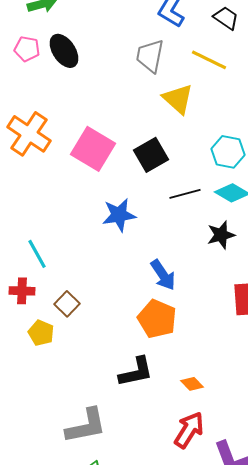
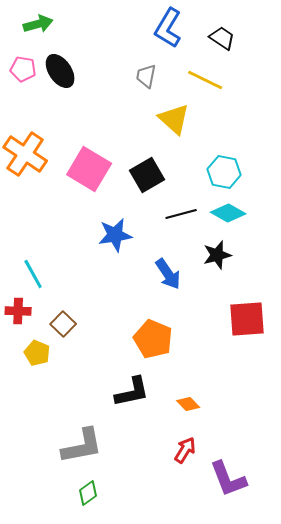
gray trapezoid: (150, 56) -> (146, 76), size x0.7
blue arrow: (163, 275) -> (168, 274), moved
red arrow: (189, 430) -> (185, 450), size x0.7

